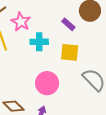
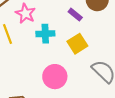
yellow square: (70, 52) -> (77, 44), turned -36

